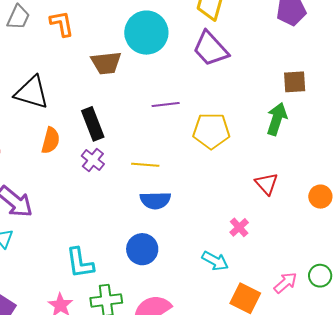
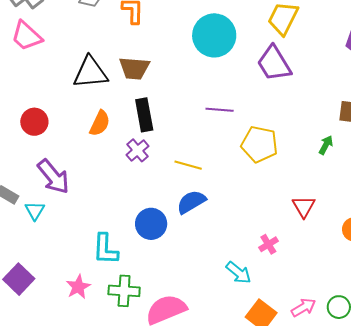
brown trapezoid: (106, 63) -> (134, 68), moved
black triangle: (32, 92) -> (90, 73), turned -33
green arrow: (277, 119) -> (326, 145), size x0.6
blue semicircle: (155, 200) -> (191, 202), turned 140
blue circle: (142, 249) -> (151, 224), moved

